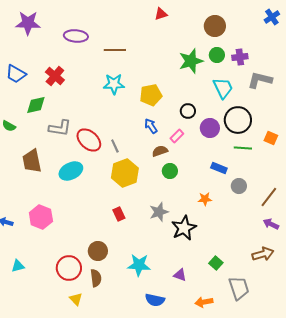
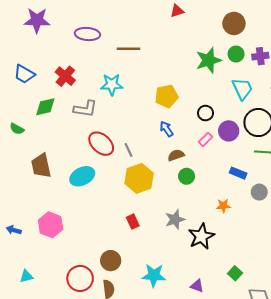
cyan star: (114, 84) -> (112, 85), moved
gray L-shape: (60, 128) -> (85, 109), moved
pink rectangle: (177, 136) -> (205, 139), moved

